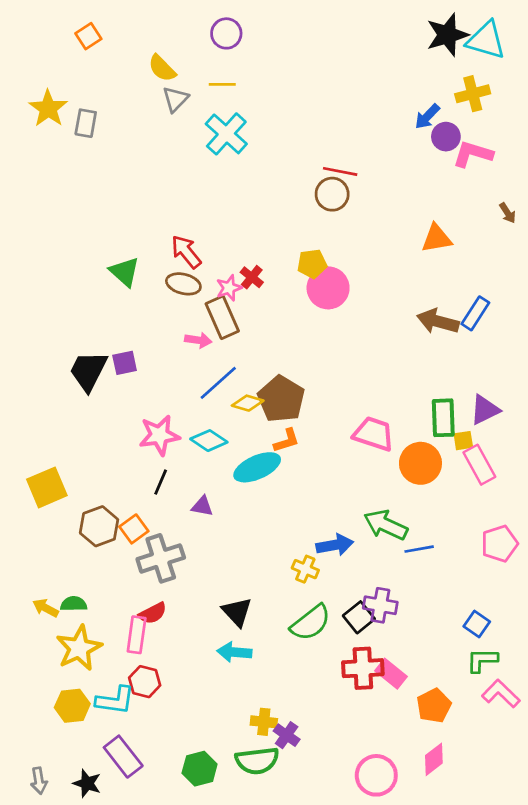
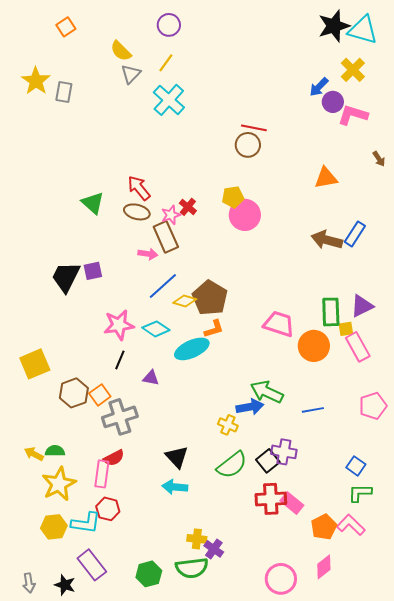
yellow line: (222, 84) -> (166, 63), turned -54
yellow cross: (473, 94) -> (353, 70), turned -30
green arrow: (386, 525) -> (267, 392), moved
pink L-shape: (501, 694) -> (351, 525), moved

